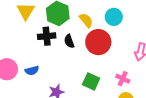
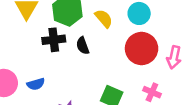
red circle: (98, 42) -> (142, 49), moved

